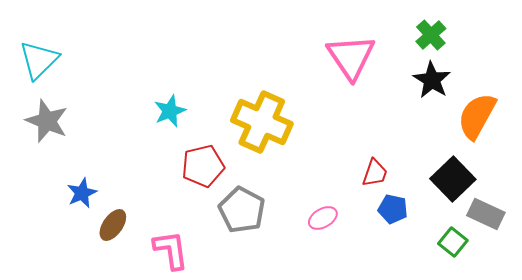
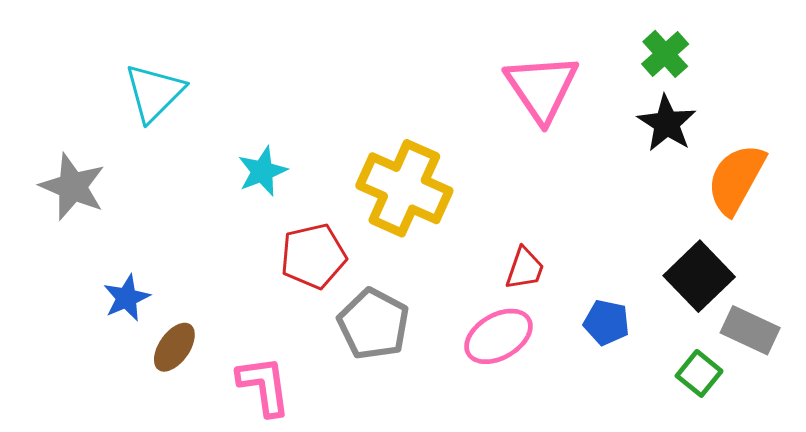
cyan triangle: (39, 60) -> (154, 93), moved
red trapezoid: (375, 173) -> (525, 268), moved
pink ellipse: (323, 218) -> (498, 336), size x1.5

